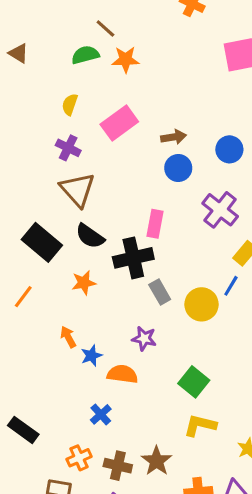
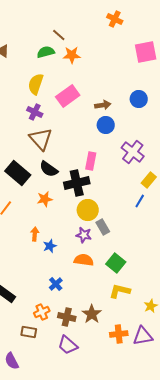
yellow semicircle: (70, 104) -> (36, 84), size x1.5
blue circle: (229, 149) -> (139, 99), moved
gray rectangle: (160, 292) -> (103, 227), moved
yellow circle: (202, 304) -> (88, 210), moved
orange arrow: (68, 337) -> (35, 234), turned 32
orange semicircle: (122, 374) -> (84, 260), moved

